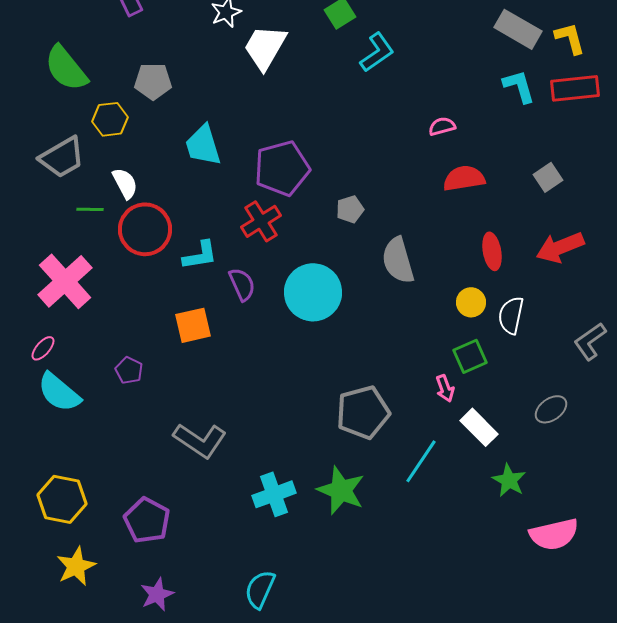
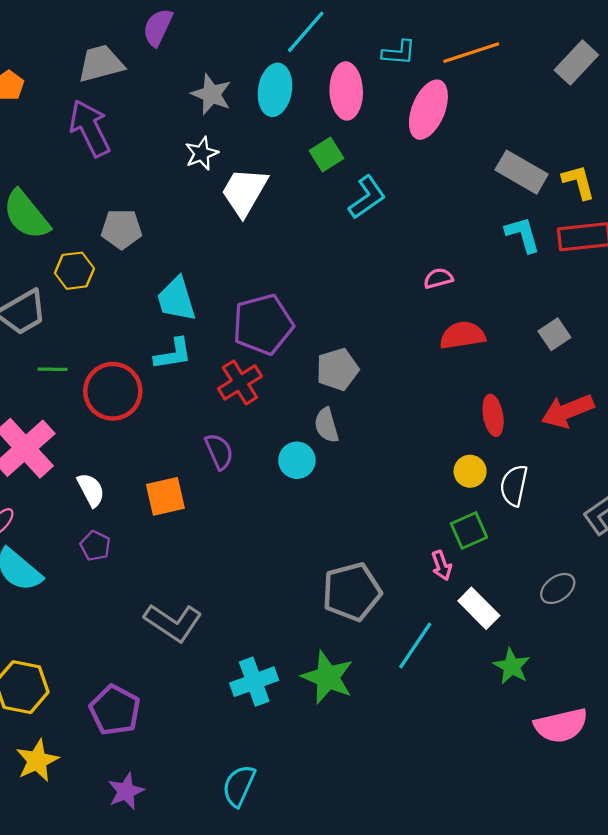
white semicircle: (125, 183) -> (91, 490), moved
gray pentagon: (350, 209) -> (337, 369), size x1.4
cyan L-shape: (200, 255) -> (173, 354), moved
gray semicircle: (398, 260) -> (326, 425), moved, size x0.7
cyan circle: (313, 292) -> (297, 460), size x0.6

